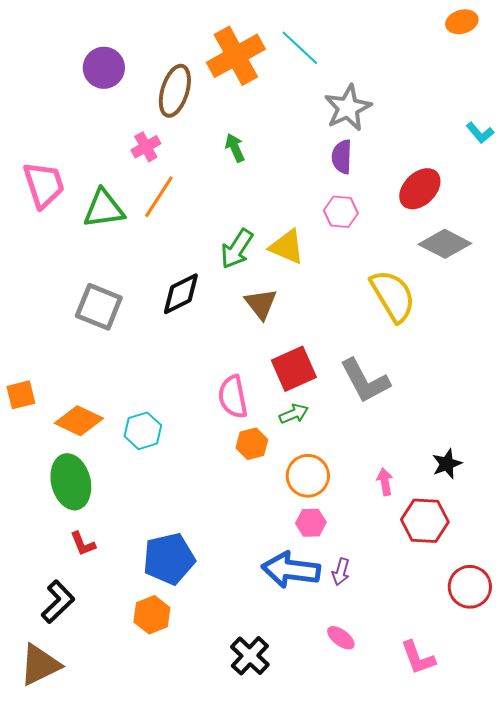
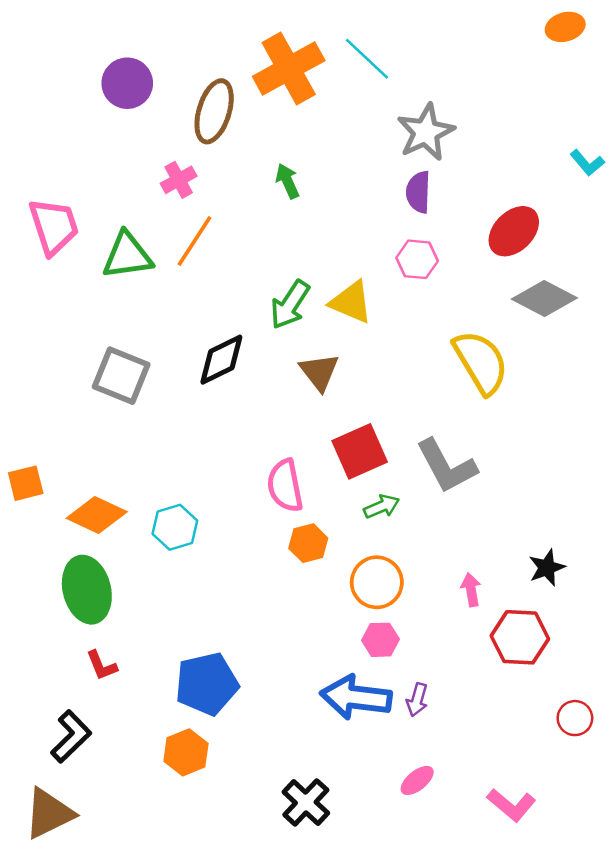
green arrow: (294, 414) -> (382, 506), moved
red circle: (470, 587) -> (575, 718), size x0.7
pink ellipse: (341, 638) -> (417, 780), turned -76
pink L-shape: (418, 658) -> (511, 805), turned -30

